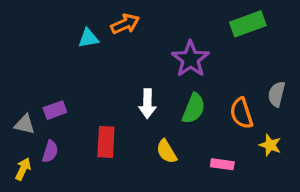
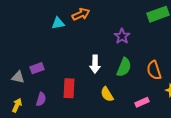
purple star: (190, 59) -> (122, 36), size x0.7
purple semicircle: (50, 151) -> (41, 99), moved
pink rectangle: (222, 164) -> (142, 102), turned -32

